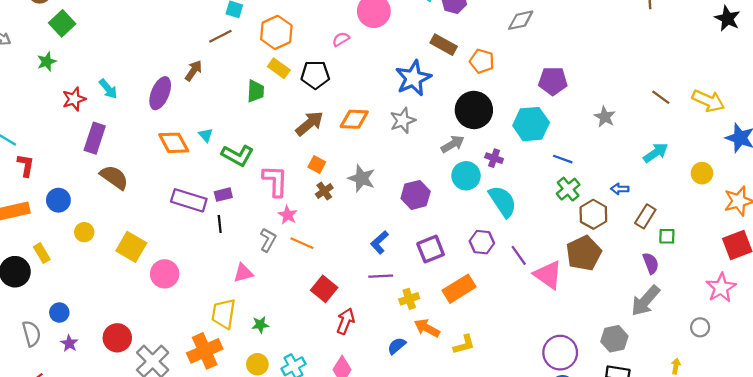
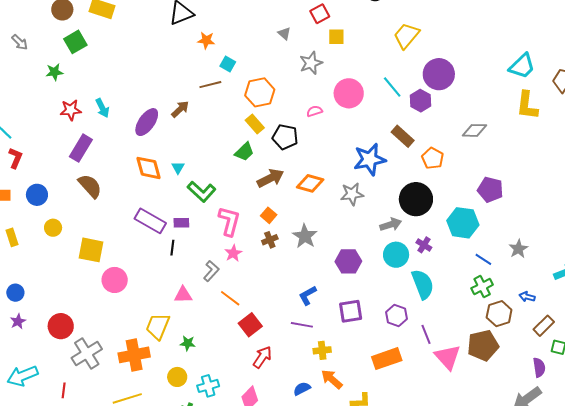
green trapezoid: (256, 91) -> (244, 152), moved, turned 30
gray star: (605, 117) -> (518, 249), moved
orange line: (302, 243) -> (230, 298), moved
yellow square: (131, 247) -> (91, 250), turned -32
orange rectangle: (459, 289) -> (387, 359), moved

